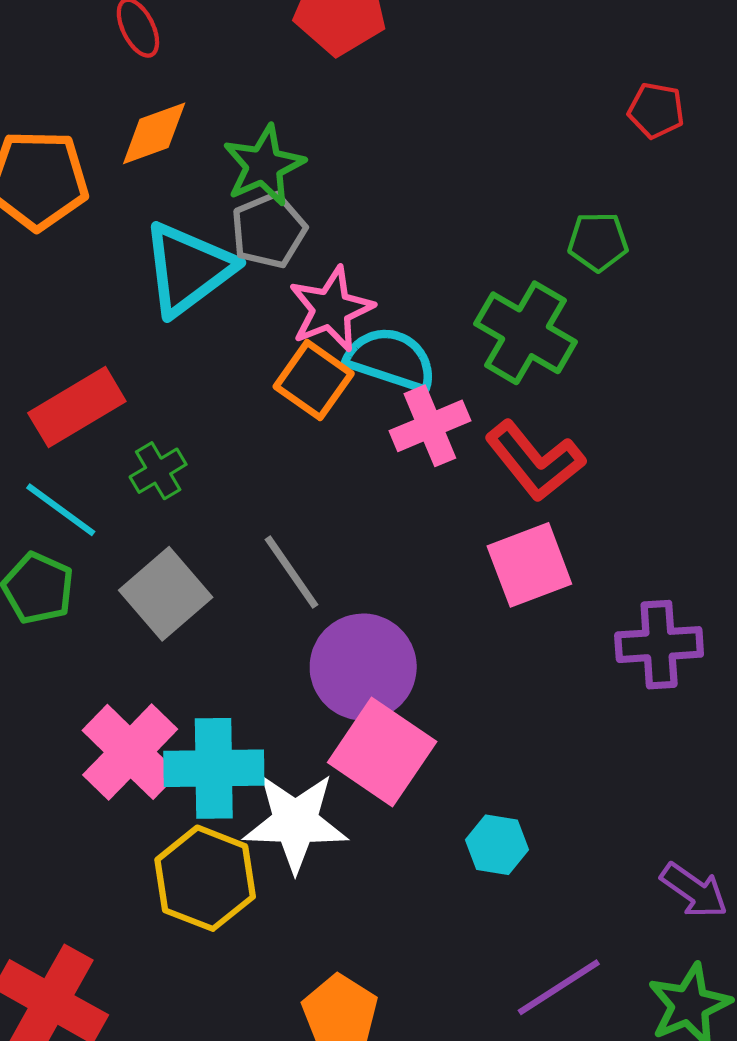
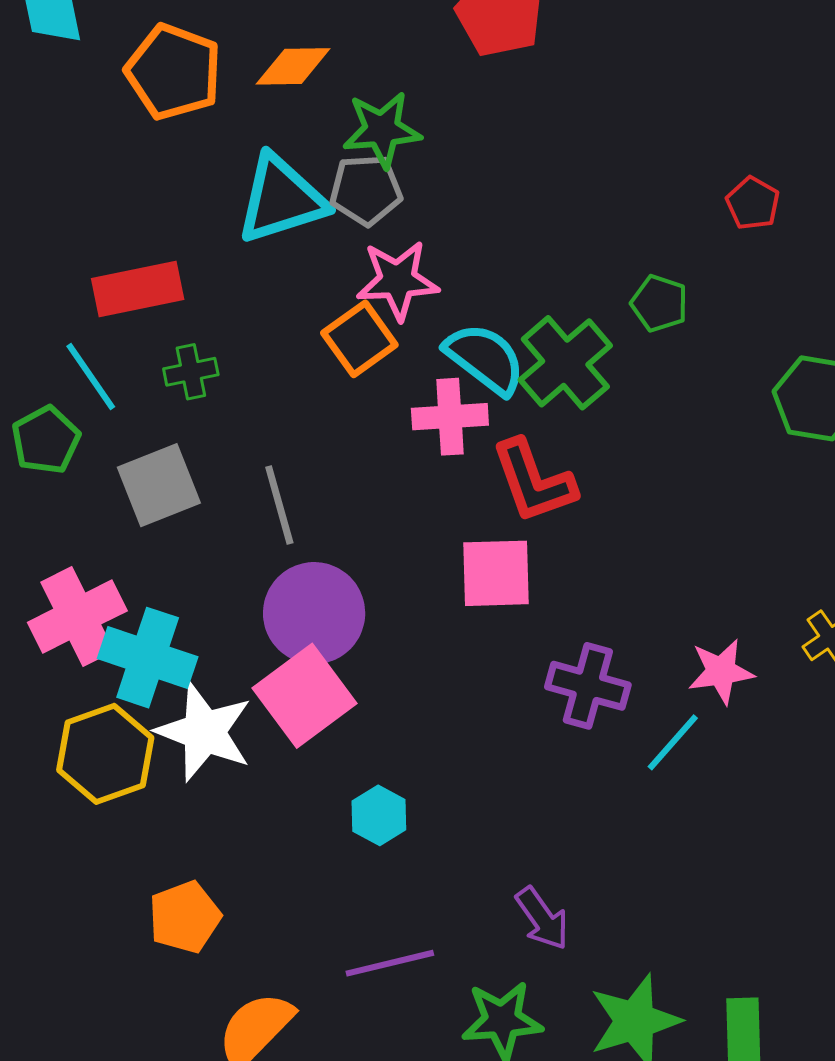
cyan semicircle: (391, 359) -> (485, 359), moved

